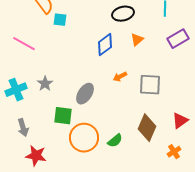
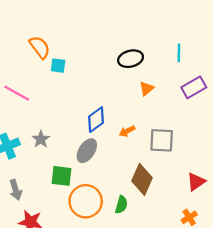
blue diamond: (105, 45) -> (96, 120), moved
brown diamond: (147, 128) -> (142, 179), moved
green semicircle: (115, 141) -> (121, 205), turned -35

